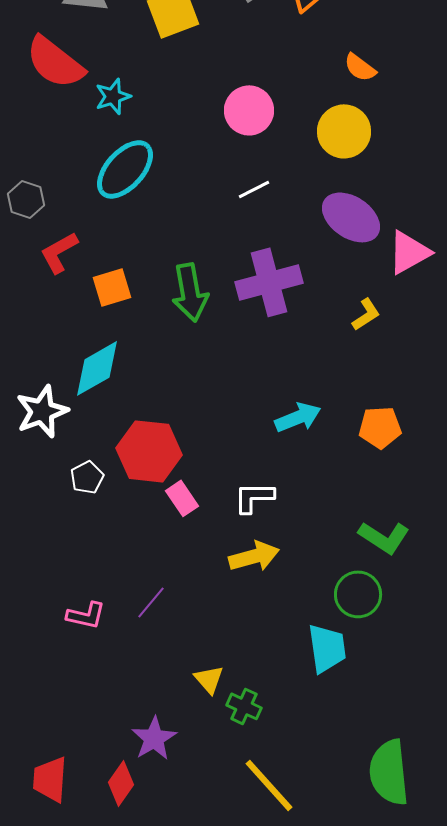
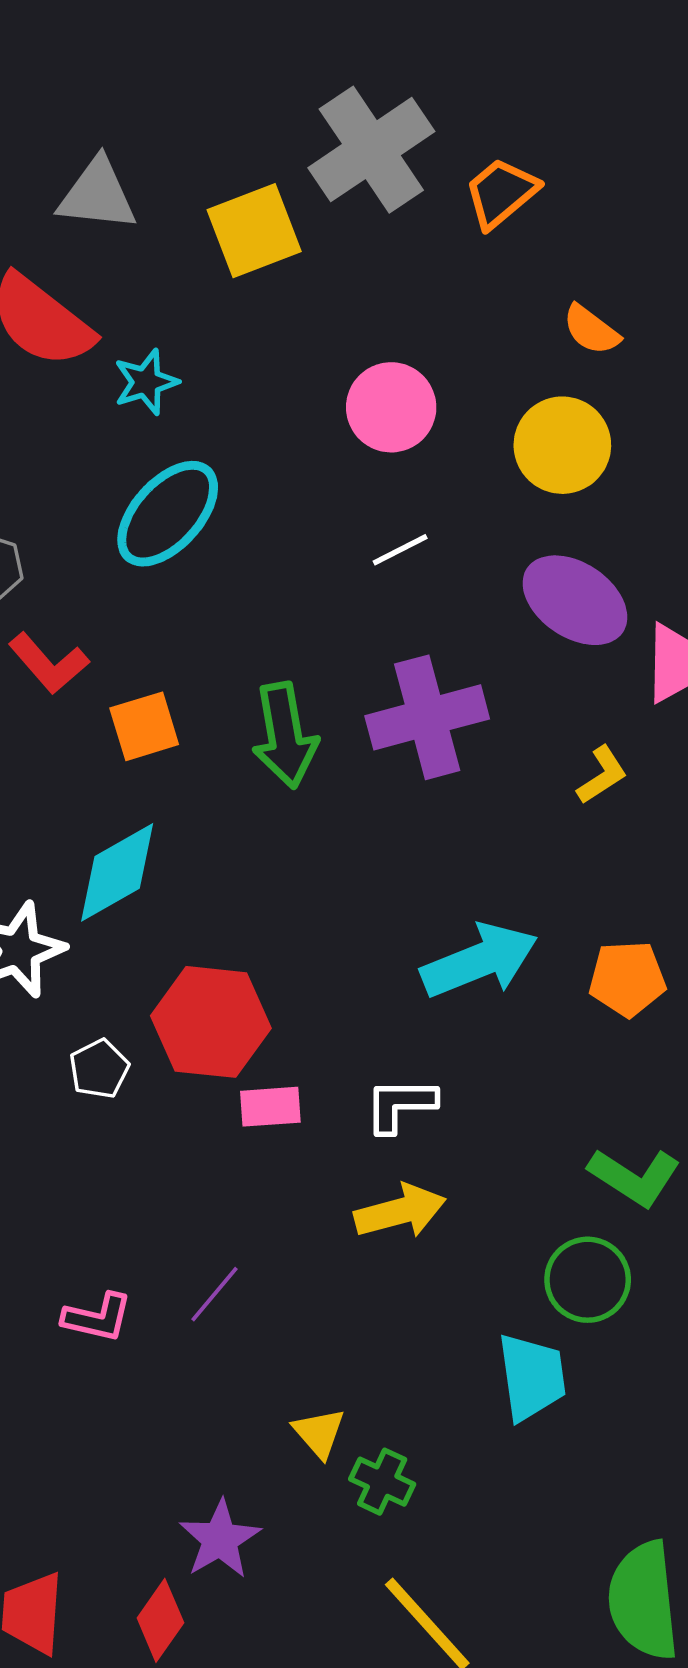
red L-shape: (59, 252) -> (49, 663), turned -102
cyan arrow: (298, 417) -> (479, 961), size x1.4
pink rectangle: (182, 498) -> (270, 1107), turned -60

